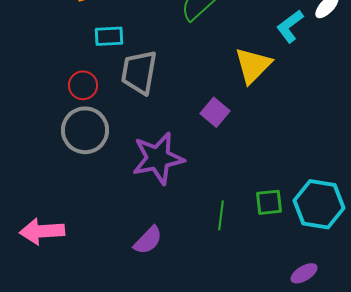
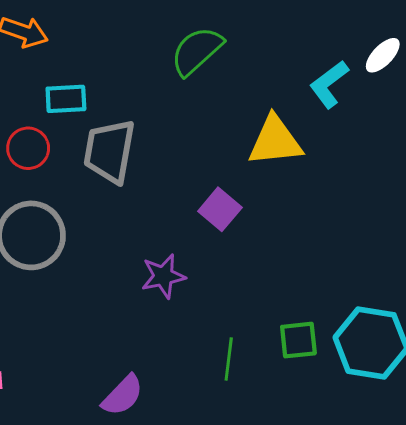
yellow triangle: (253, 65) -> (275, 141), turned 39
red circle: (83, 85) -> (28, 148), moved
purple star: (158, 158) -> (163, 276), moved, size x0.6

